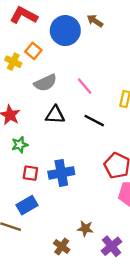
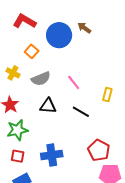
yellow cross: (13, 62) -> (13, 73), moved
green star: (20, 145) -> (17, 130), size x1.5
red square: (30, 173) -> (18, 156), moved

